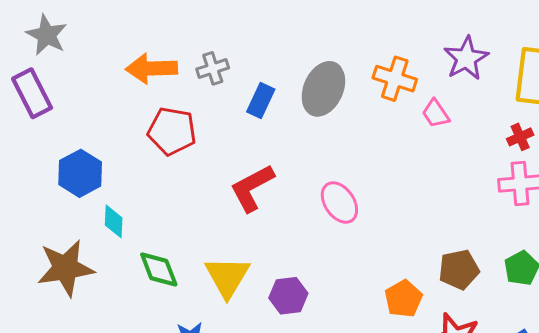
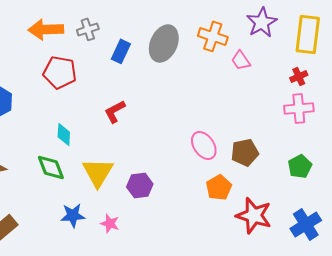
red L-shape: (252, 188) -> (115, 111), size x0.7
pink ellipse: (339, 202) -> (204, 145), moved
cyan diamond: (114, 221) -> (64, 134), moved
brown pentagon: (459, 270) -> (245, 152), moved

